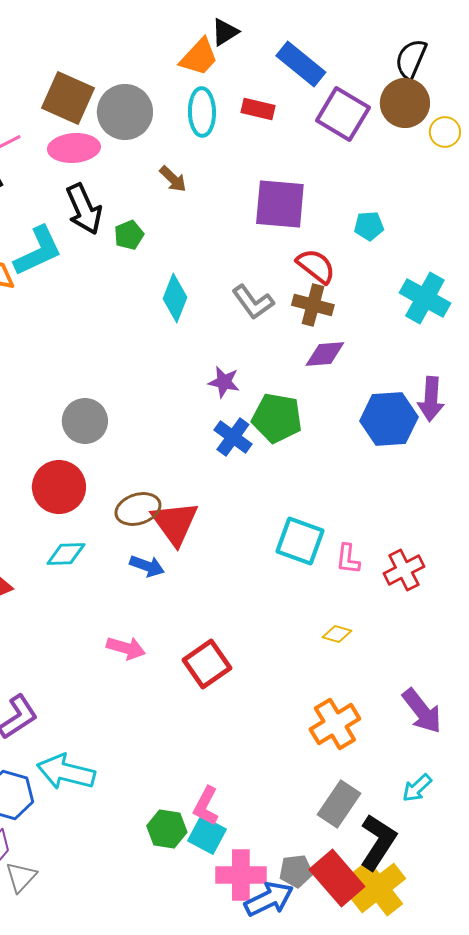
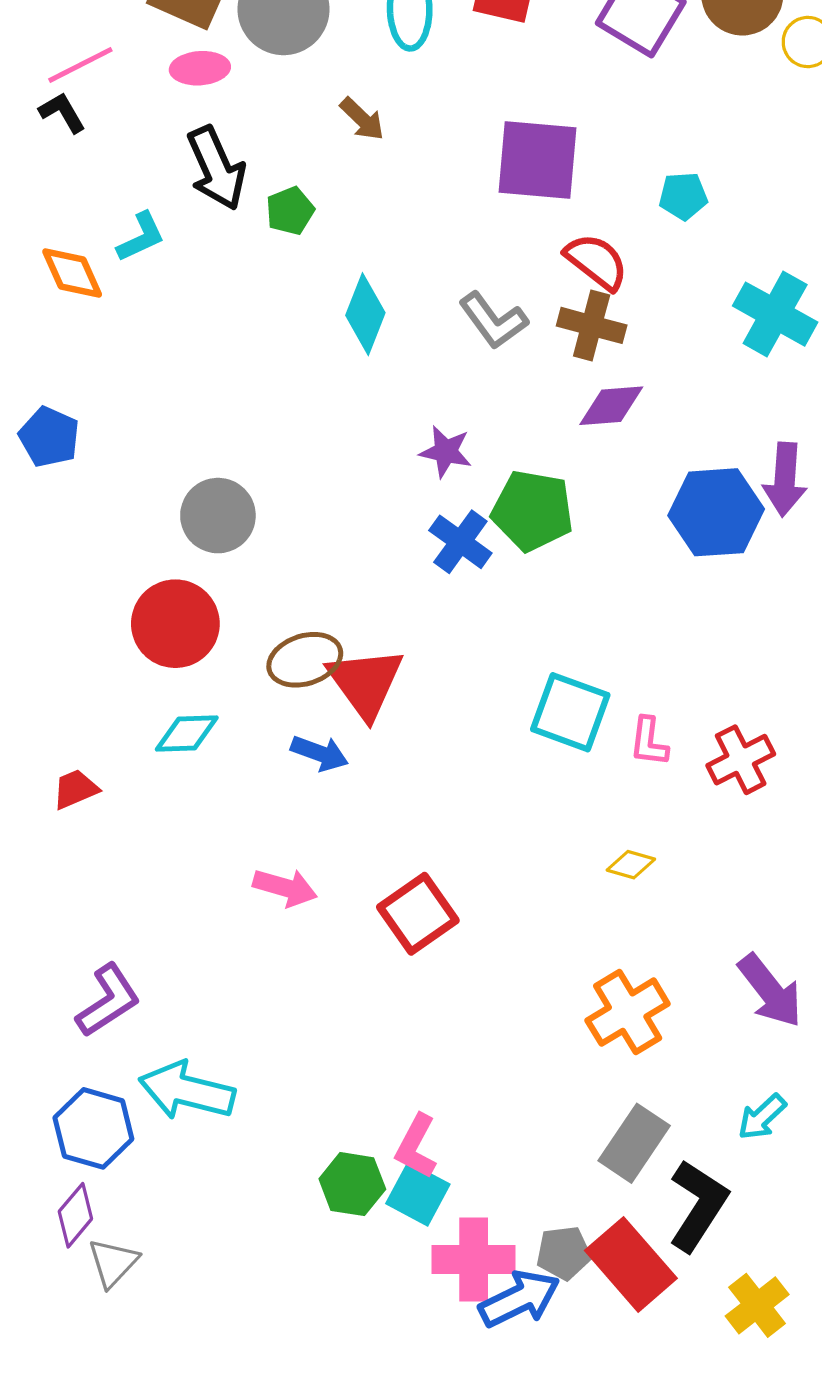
pink ellipse: (74, 148) -> (200, 68), size x0.7
cyan L-shape: (38, 251) -> (141, 237), size x0.6
yellow cross: (378, 888) -> (757, 1305), moved, size x0.7

